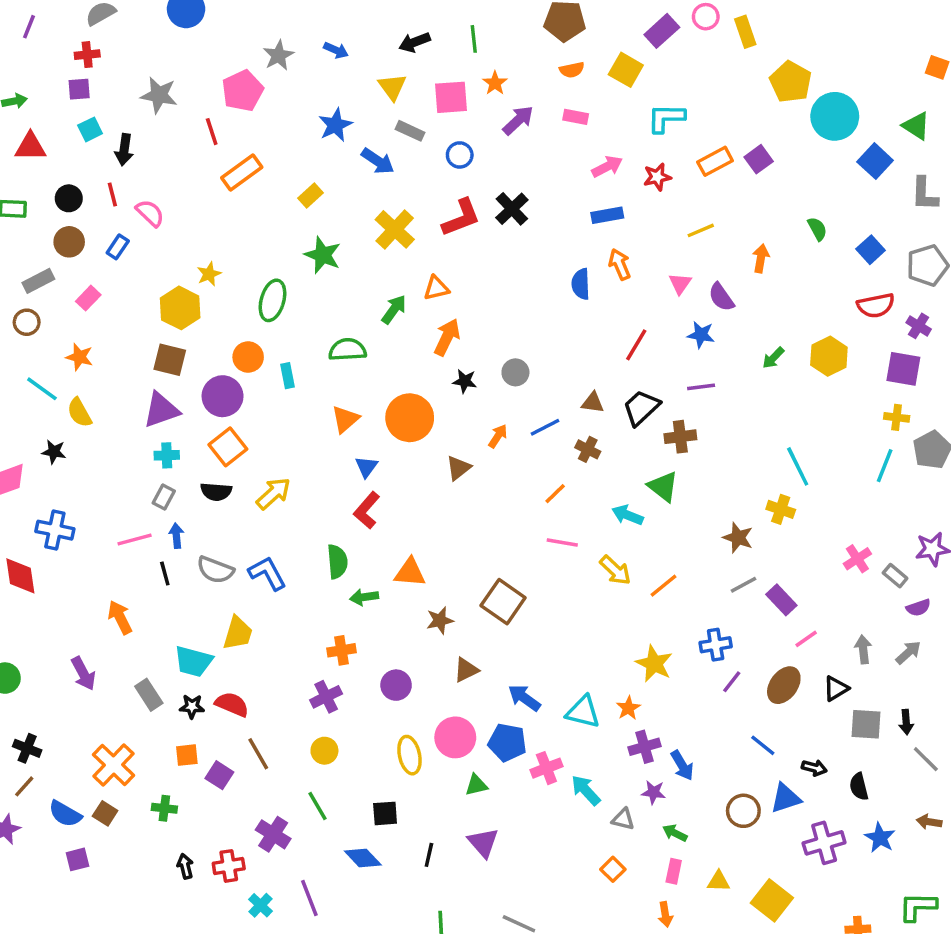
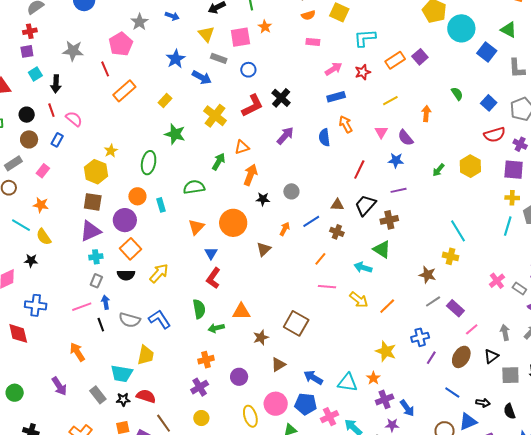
purple arrow: (518, 120) -> (285, 136), moved

